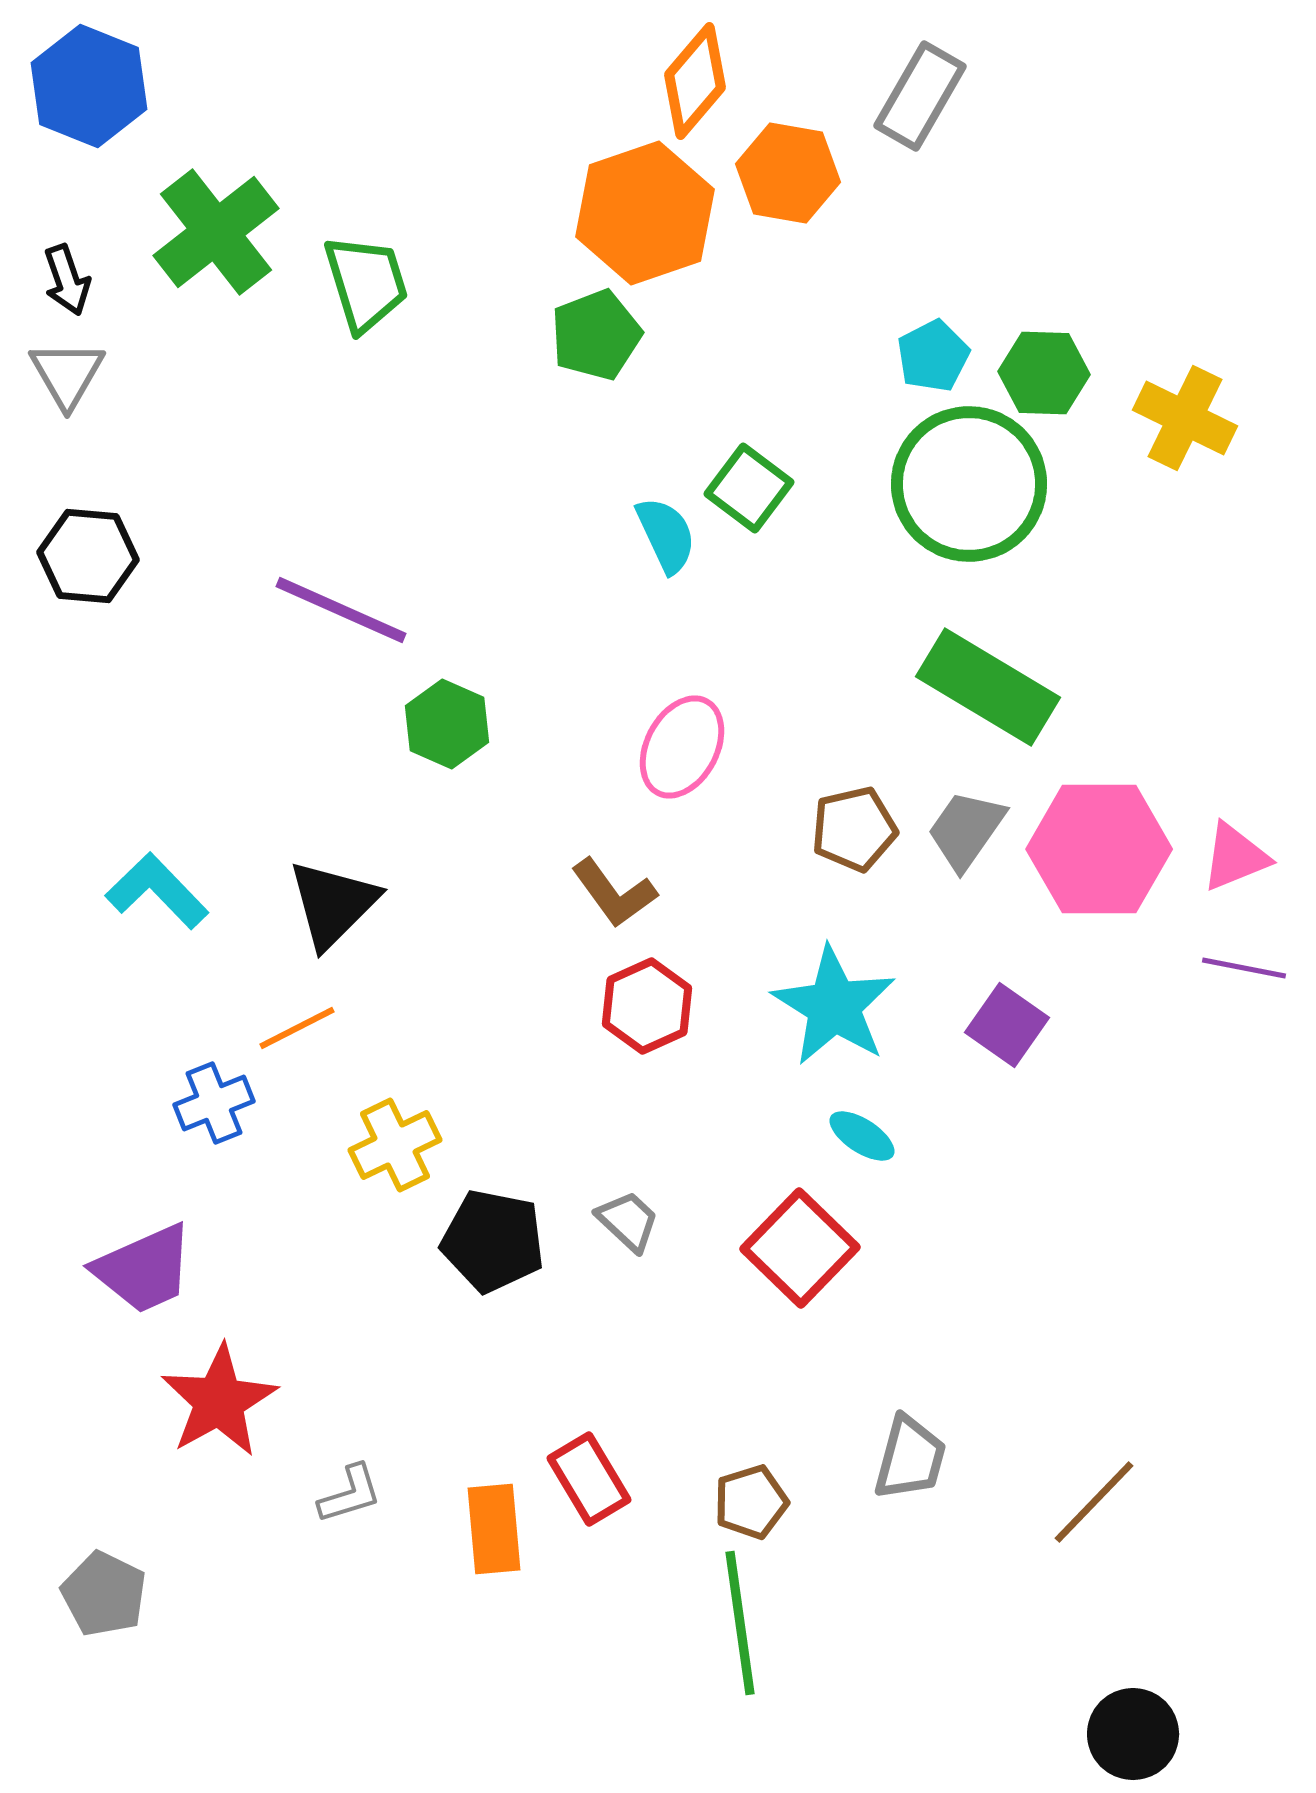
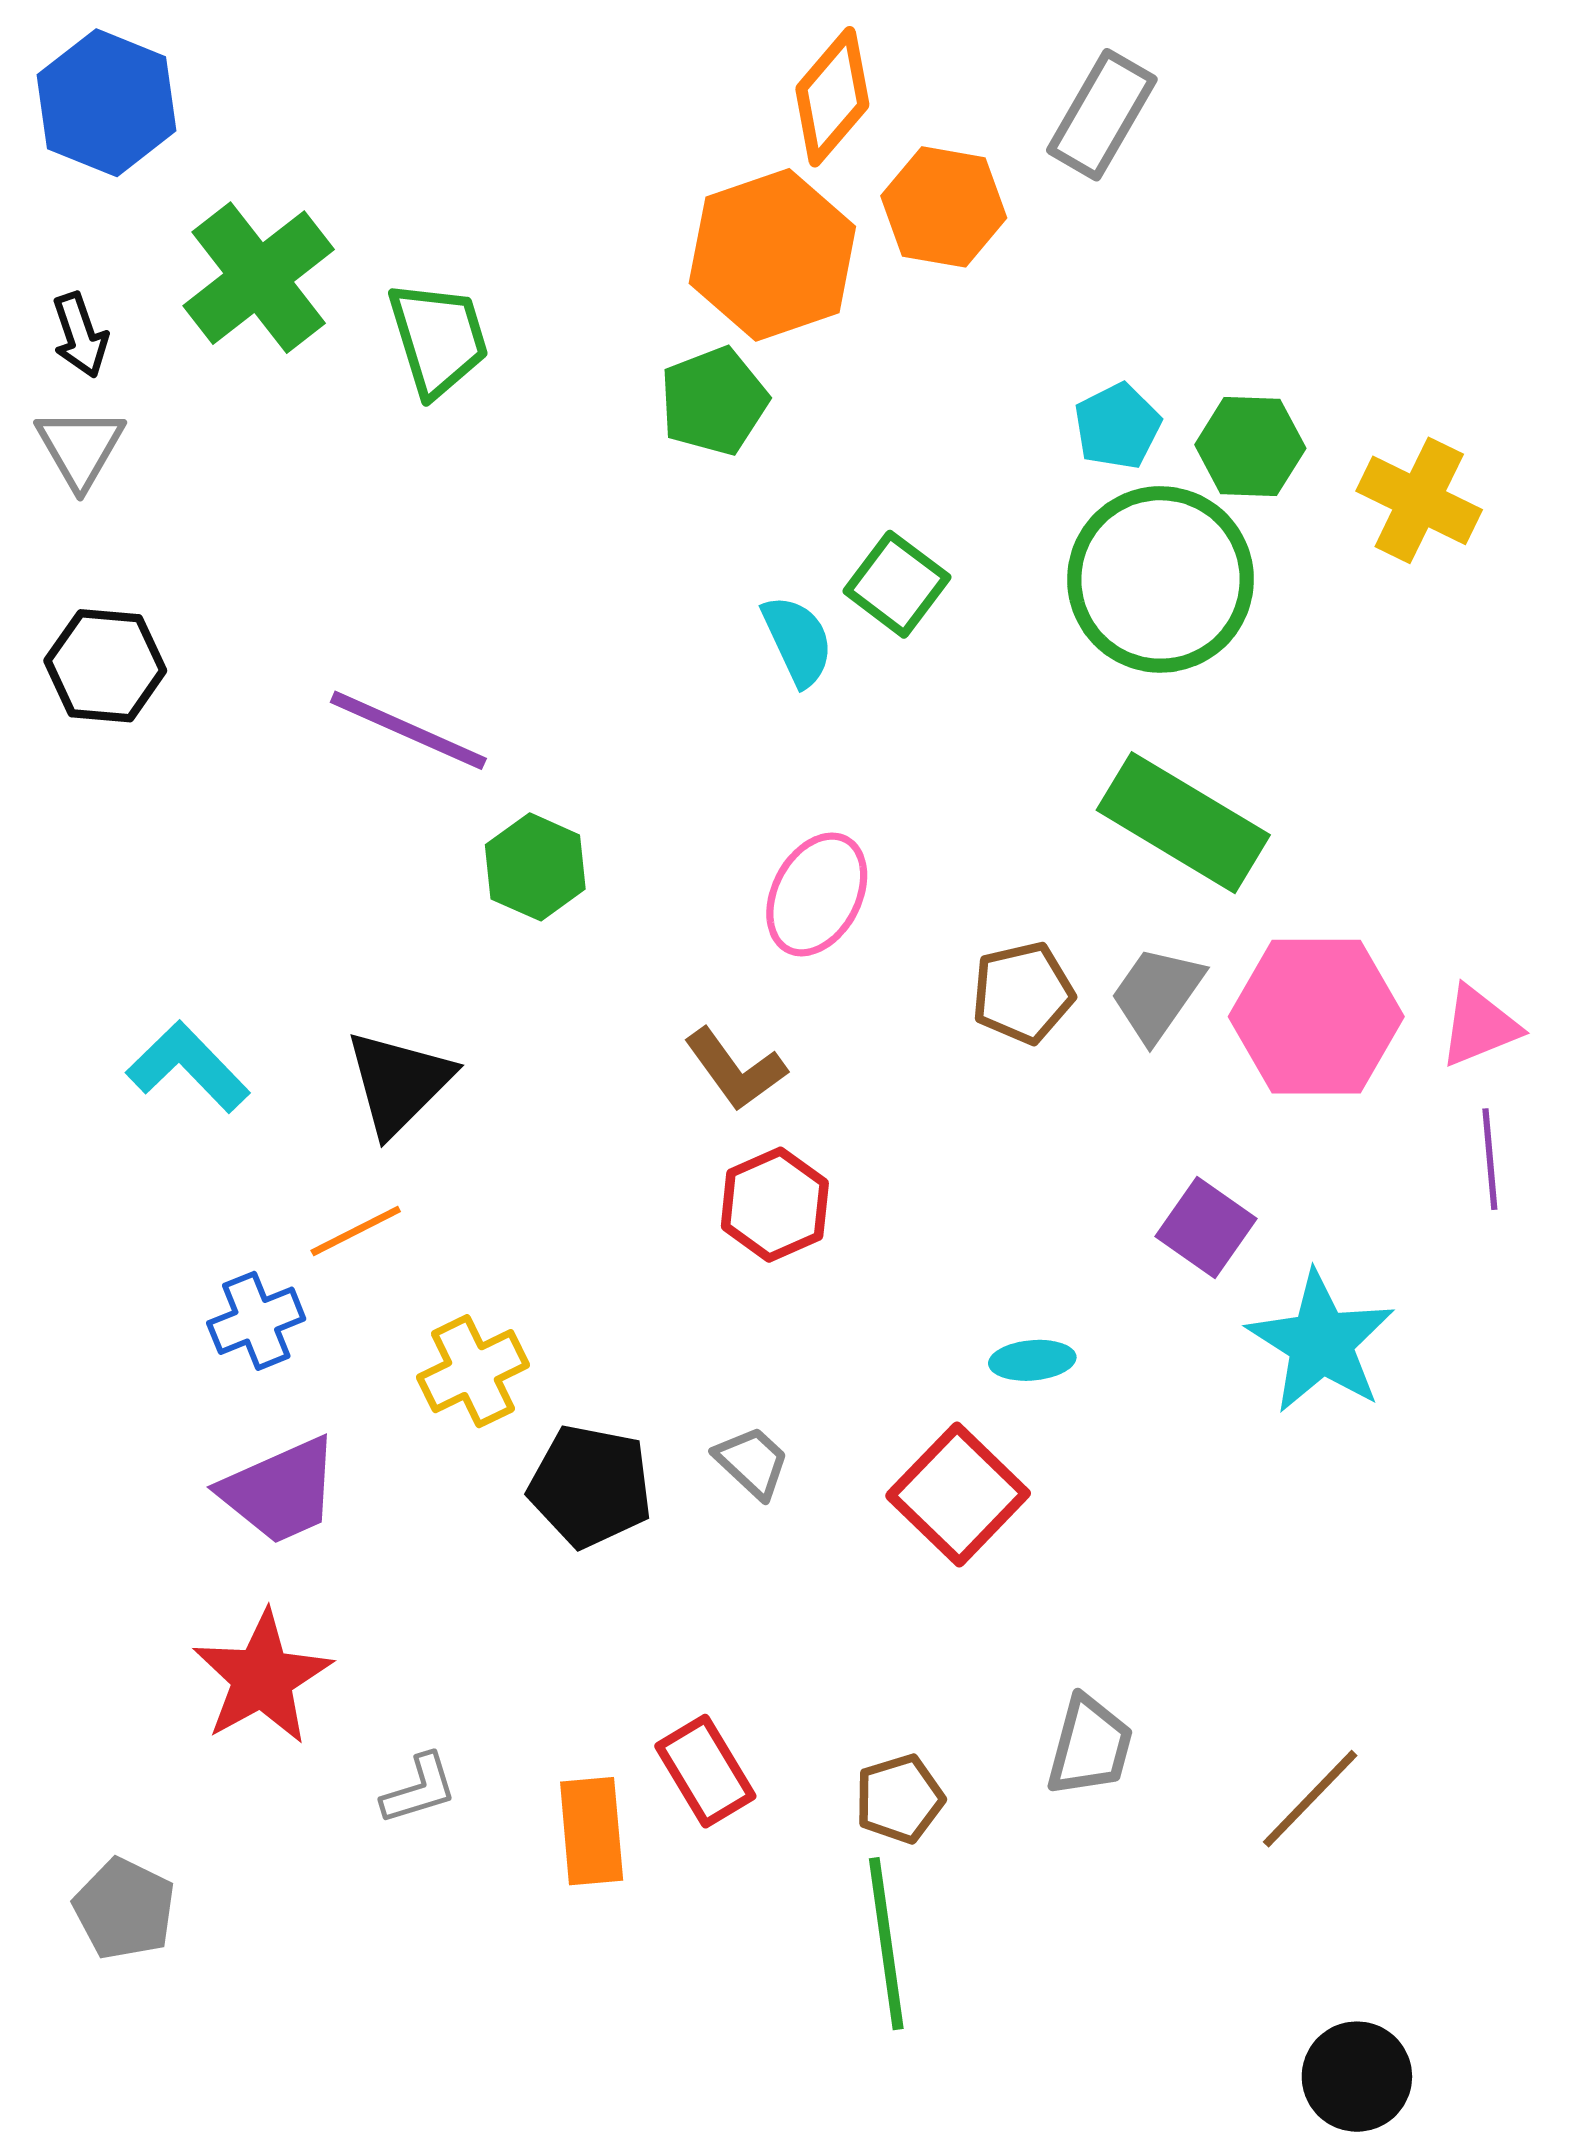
purple line: (1244, 968) -> (1490, 1159), turned 74
cyan star: (834, 1006) -> (1321, 1342), moved
cyan ellipse: (862, 1136) -> (1032, 1360), turned -38
purple trapezoid: (144, 1269) -> (280, 1491), moved

